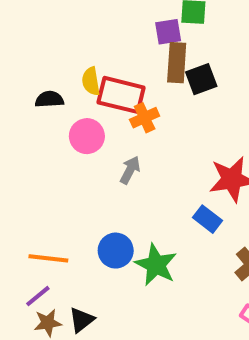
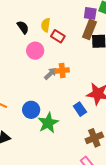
red rectangle: (121, 95) -> (58, 36), size x0.6
black semicircle: (49, 99) -> (23, 27), turned 40
orange cross: (145, 118) -> (62, 70), moved

